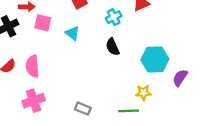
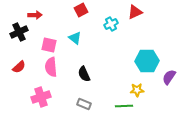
pink square: (43, 23) -> (49, 45), moved
black semicircle: (113, 47) -> (84, 74), moved
pink semicircle: (32, 66) -> (51, 67), moved

